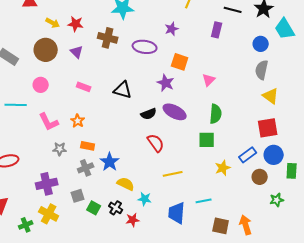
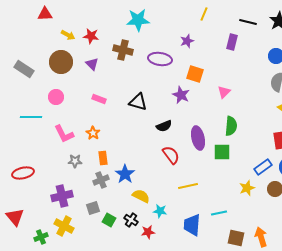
purple ellipse: (175, 112) -> (198, 138), moved, turned 50
orange rectangle: (88, 146) -> (103, 158), turned 72
yellow star: (223, 168) -> (247, 188), moved

